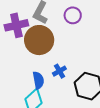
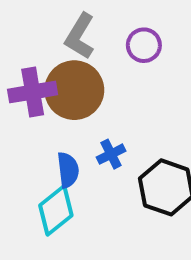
purple cross: (16, 25) -> (33, 92), moved

